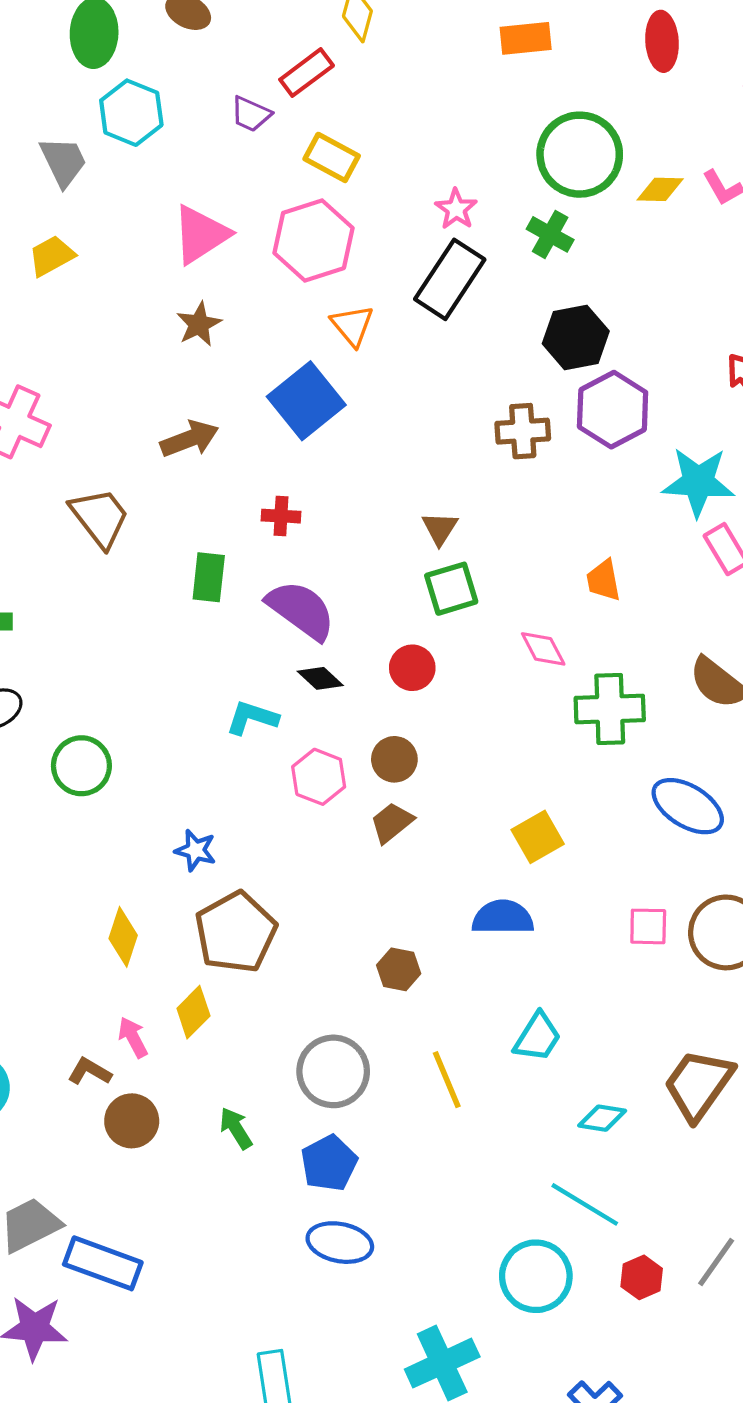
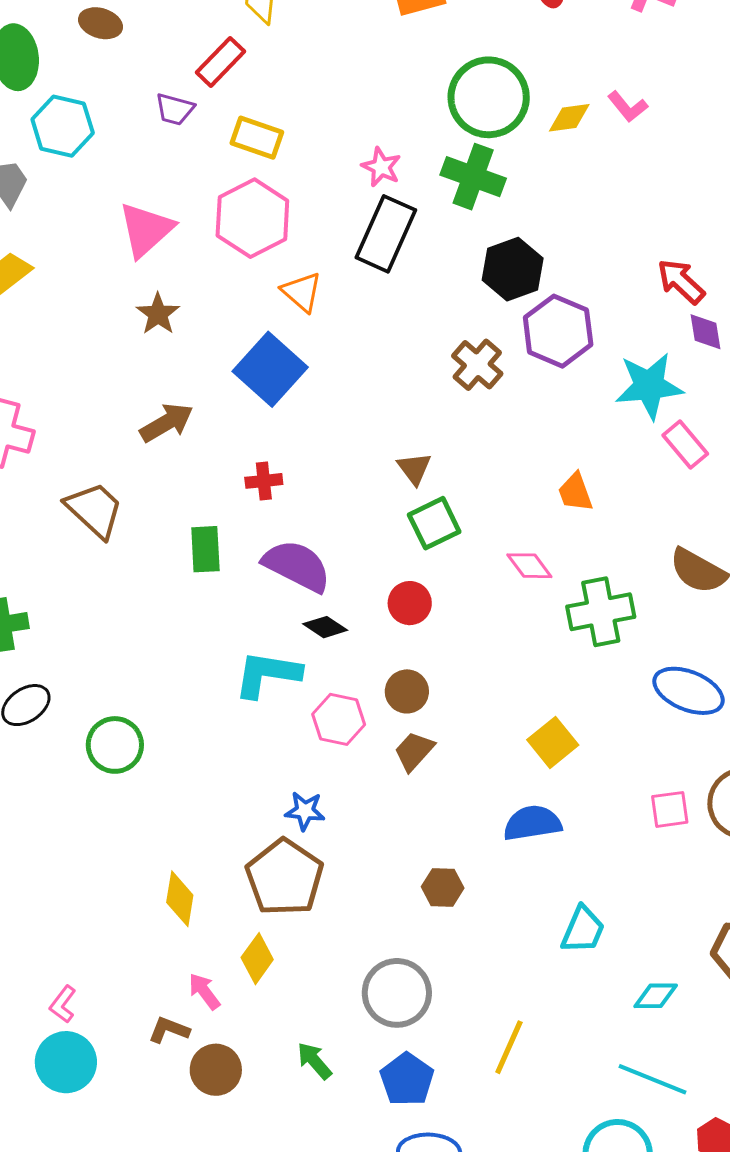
green cross: (550, 234) -> (473, 177), size x1.4
brown cross: (523, 431) -> (477, 365), turned -36
cyan L-shape: (252, 718) -> (267, 674), size x1.4
blue star: (196, 850) -> (305, 811), moved
yellow line: (447, 1080) -> (509, 1047), moved, turned 56

